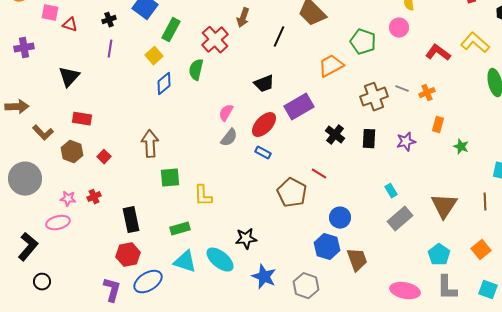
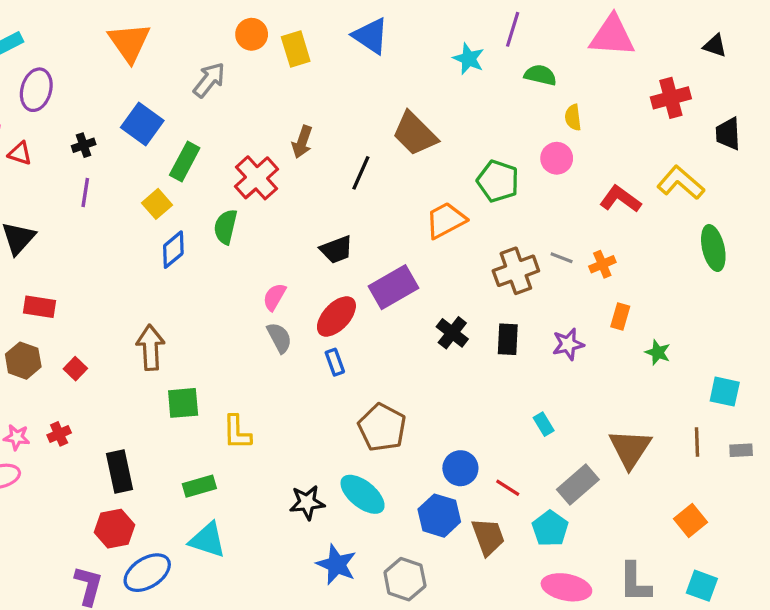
gray semicircle: (229, 138) -> (279, 338), turned -66
blue rectangle: (263, 153) -> (335, 362), turned 42
red line: (319, 174) -> (508, 488), moved
gray rectangle: (400, 219) -> (578, 485), moved
cyan pentagon: (439, 255) -> (550, 529), moved
cyan ellipse: (220, 260) -> (363, 494), moved

